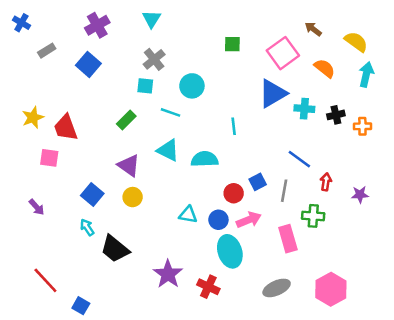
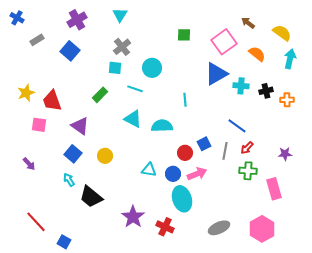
purple triangle: (129, 165) -> (80, 126), moved
red arrow: (326, 182) -> (247, 148), moved, turned -144
pink rectangle: (288, 239) -> (274, 189), moved

